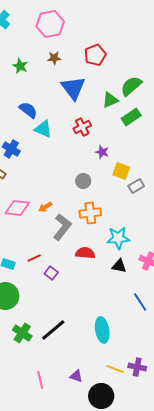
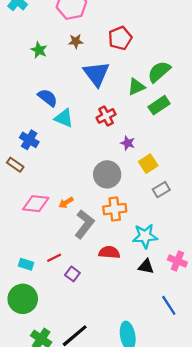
yellow square: (121, 171) -> (148, 164), turned 36
gray circle: (83, 181) -> (107, 174), size x1.6
gray rectangle: (136, 186) -> (161, 190), moved

